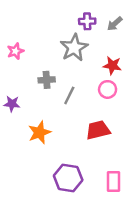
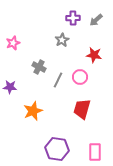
gray star: (74, 48) -> (62, 40), size x0.6
gray cross: (47, 80) -> (39, 67), turned 32
pink circle: (108, 89) -> (80, 77), moved
red trapezoid: (98, 130) -> (82, 109), turned -60

